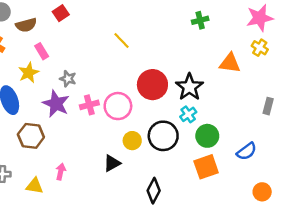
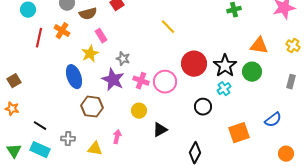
yellow cross: (260, 48) -> (293, 46), moved
pink cross: (89, 105) -> (141, 81), turned 35
black circle: (163, 136) -> (203, 107), size x0.7
green circle: (207, 136) -> (252, 72), moved
yellow circle: (132, 141) -> (139, 111), moved

